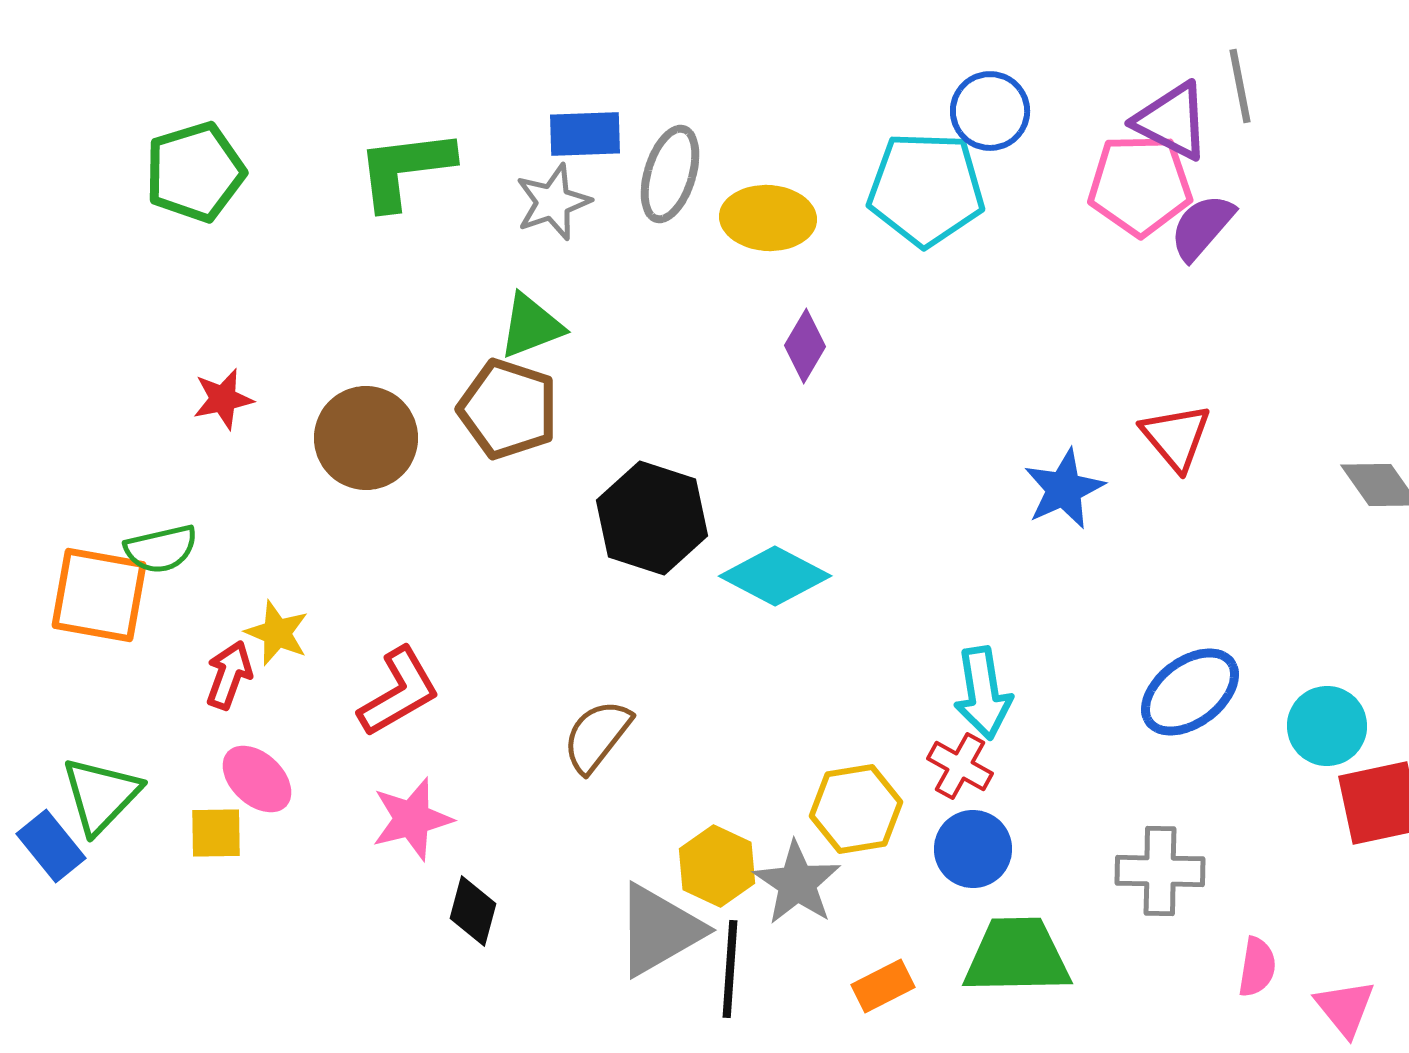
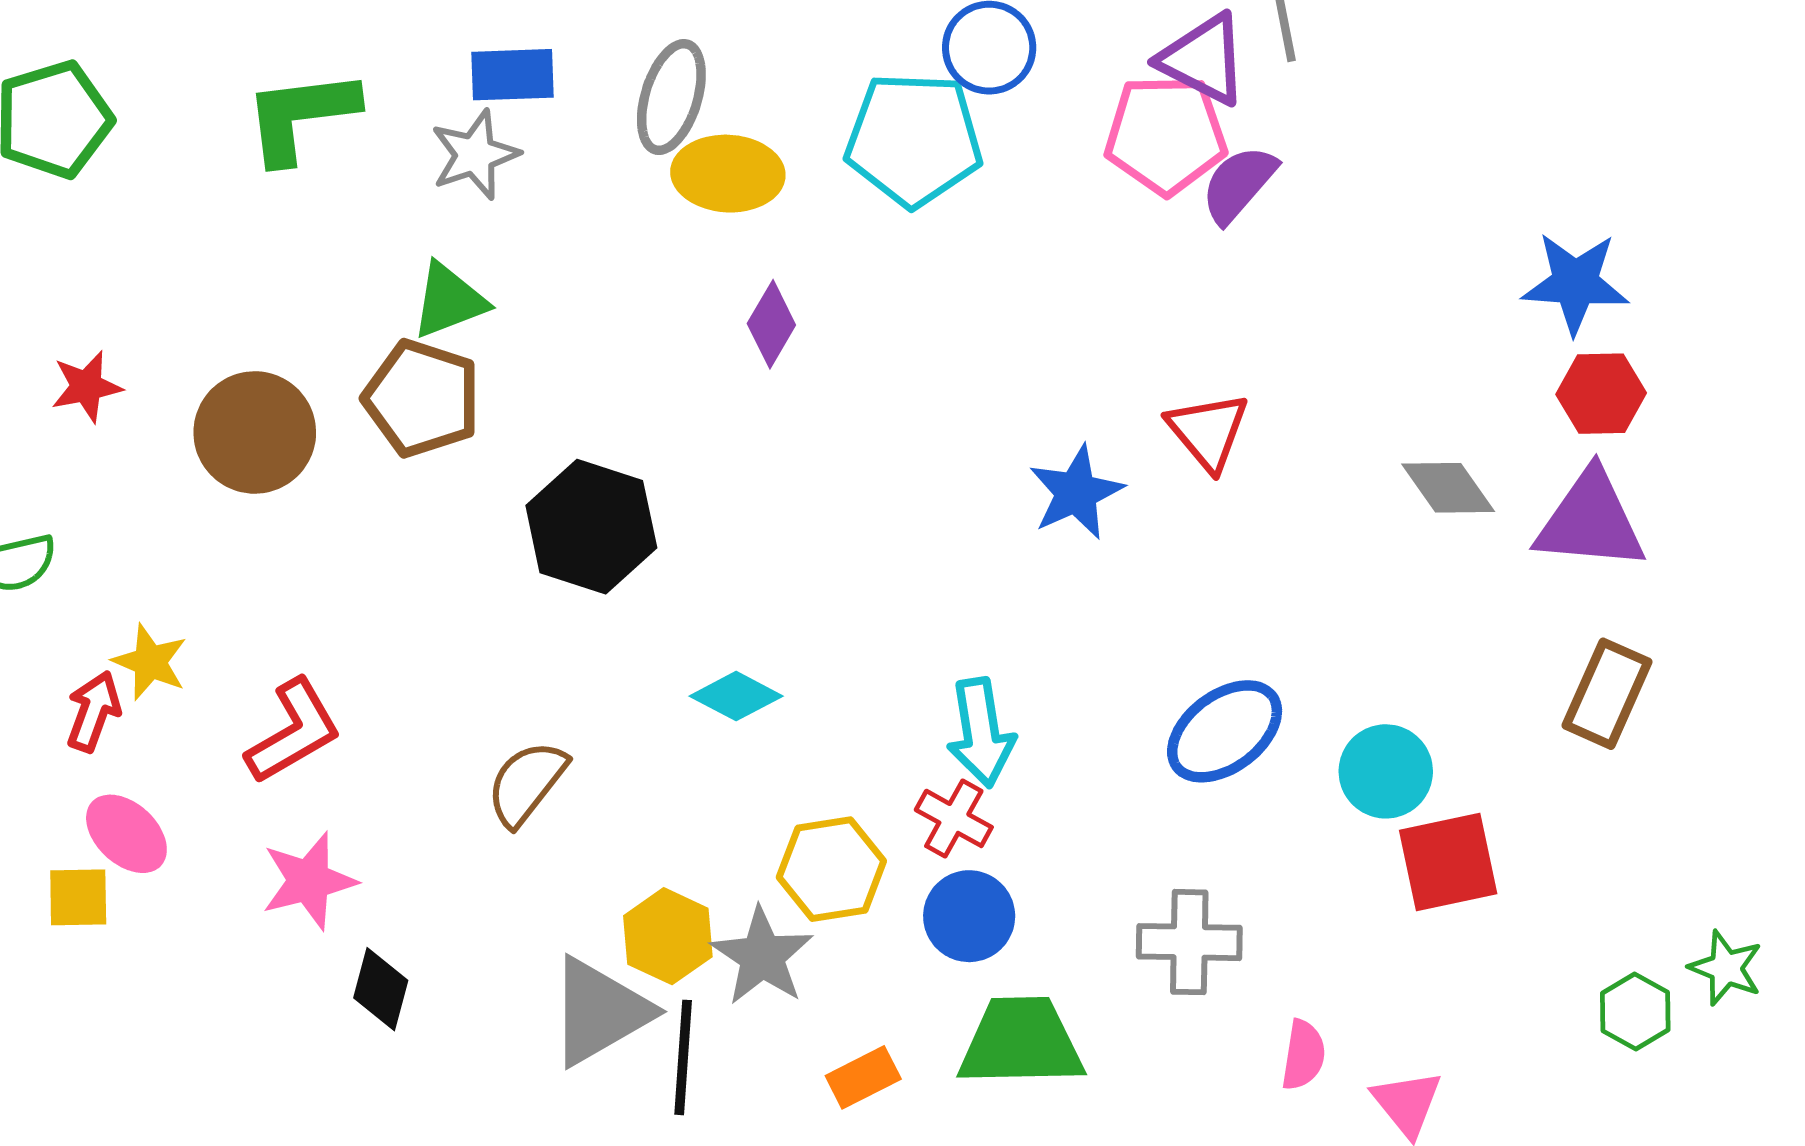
gray ellipse: (670, 174) -> (671, 97), moved
cyan diamond: (775, 576) -> (736, 696), moved, size x0.7

